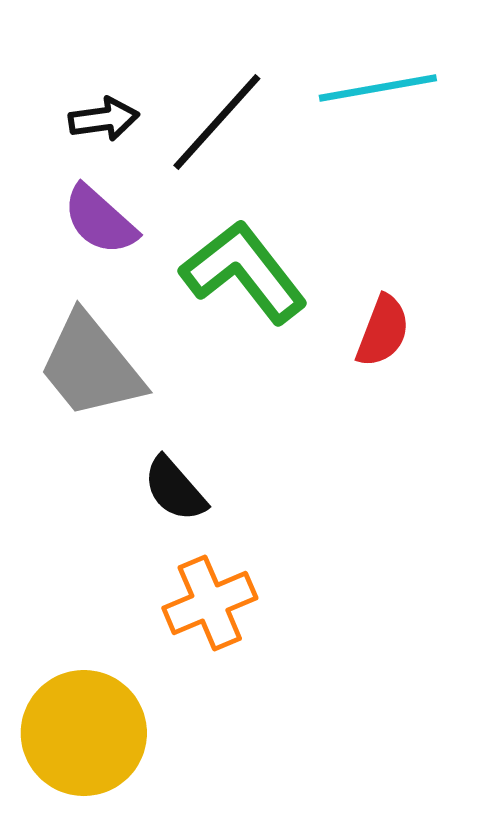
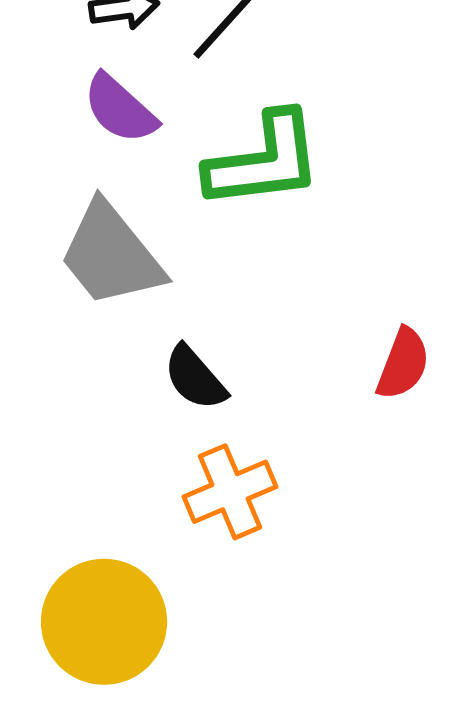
green L-shape: (244, 272) -> (264, 161), turned 121
red semicircle: (383, 331) -> (403, 364), moved

